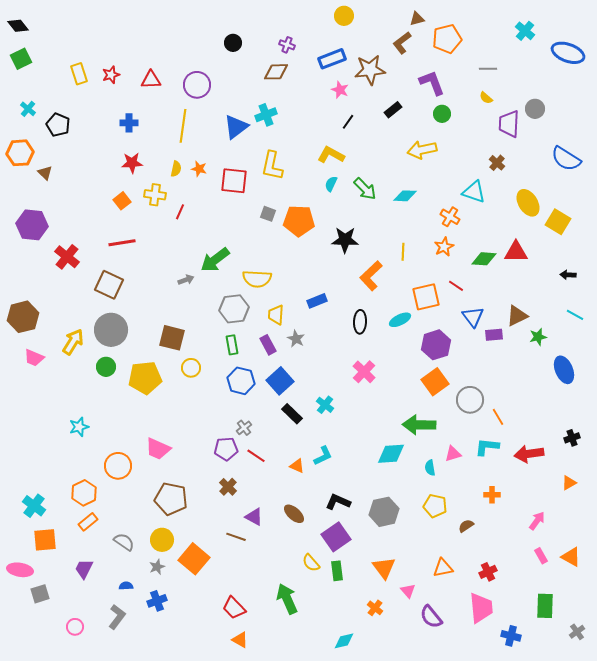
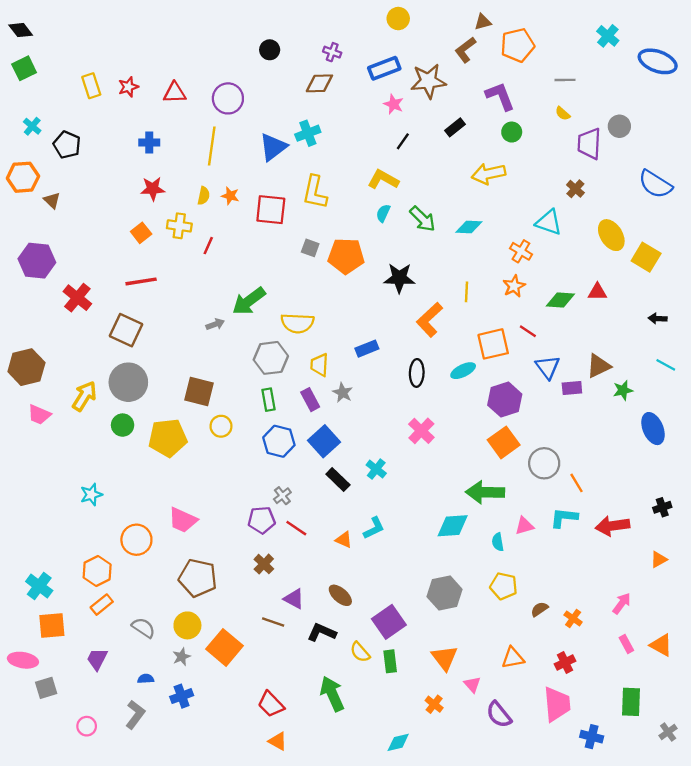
red triangle: (516, 252) -> (597, 292), size x0.7
orange cross: (492, 495) -> (573, 618), moved, turned 35
black L-shape: (338, 502) -> (322, 632), moved

